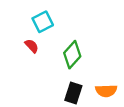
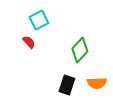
green diamond: (72, 55) -> (80, 50), moved

